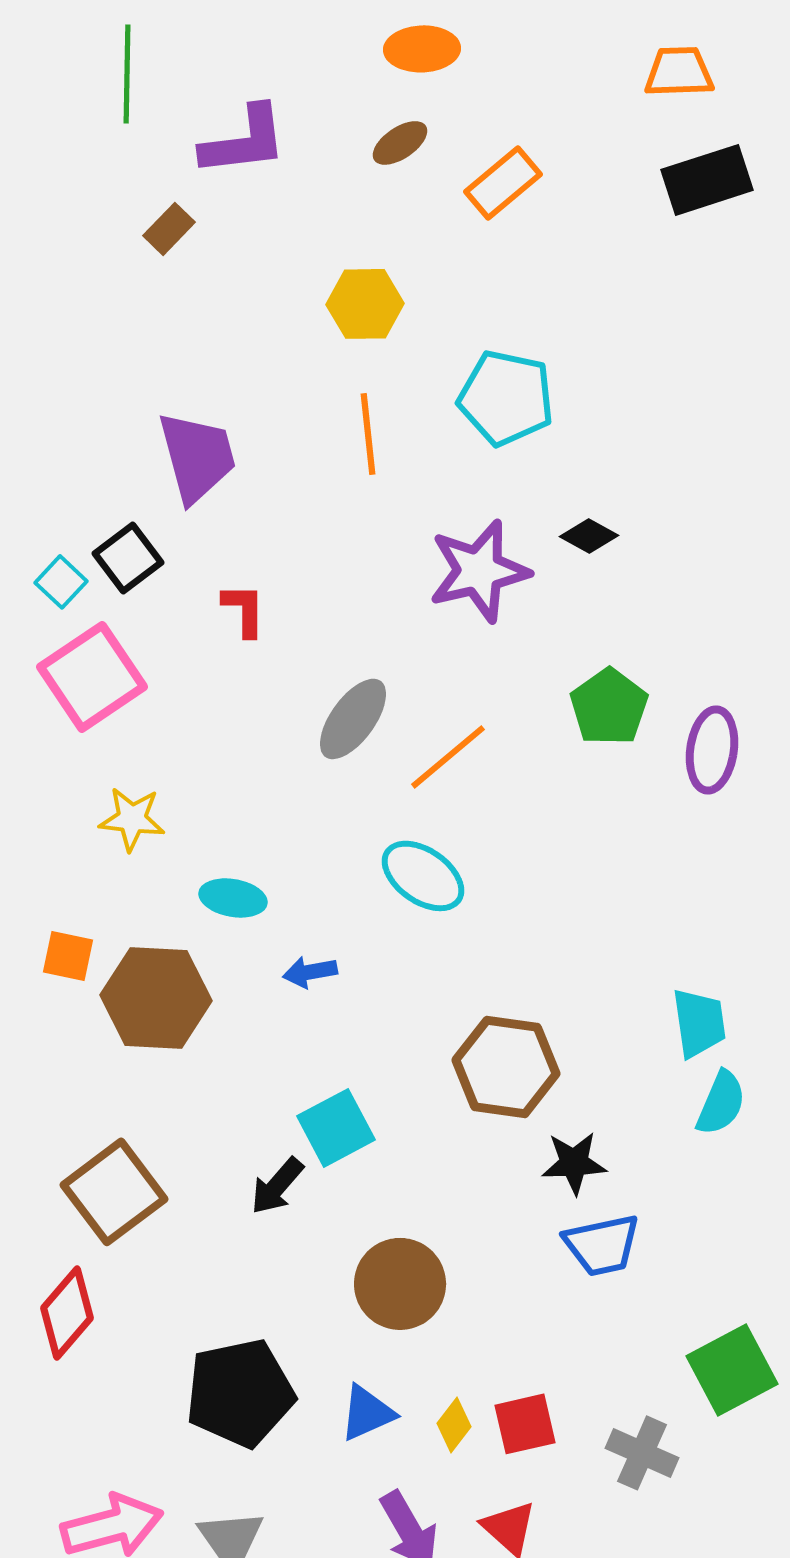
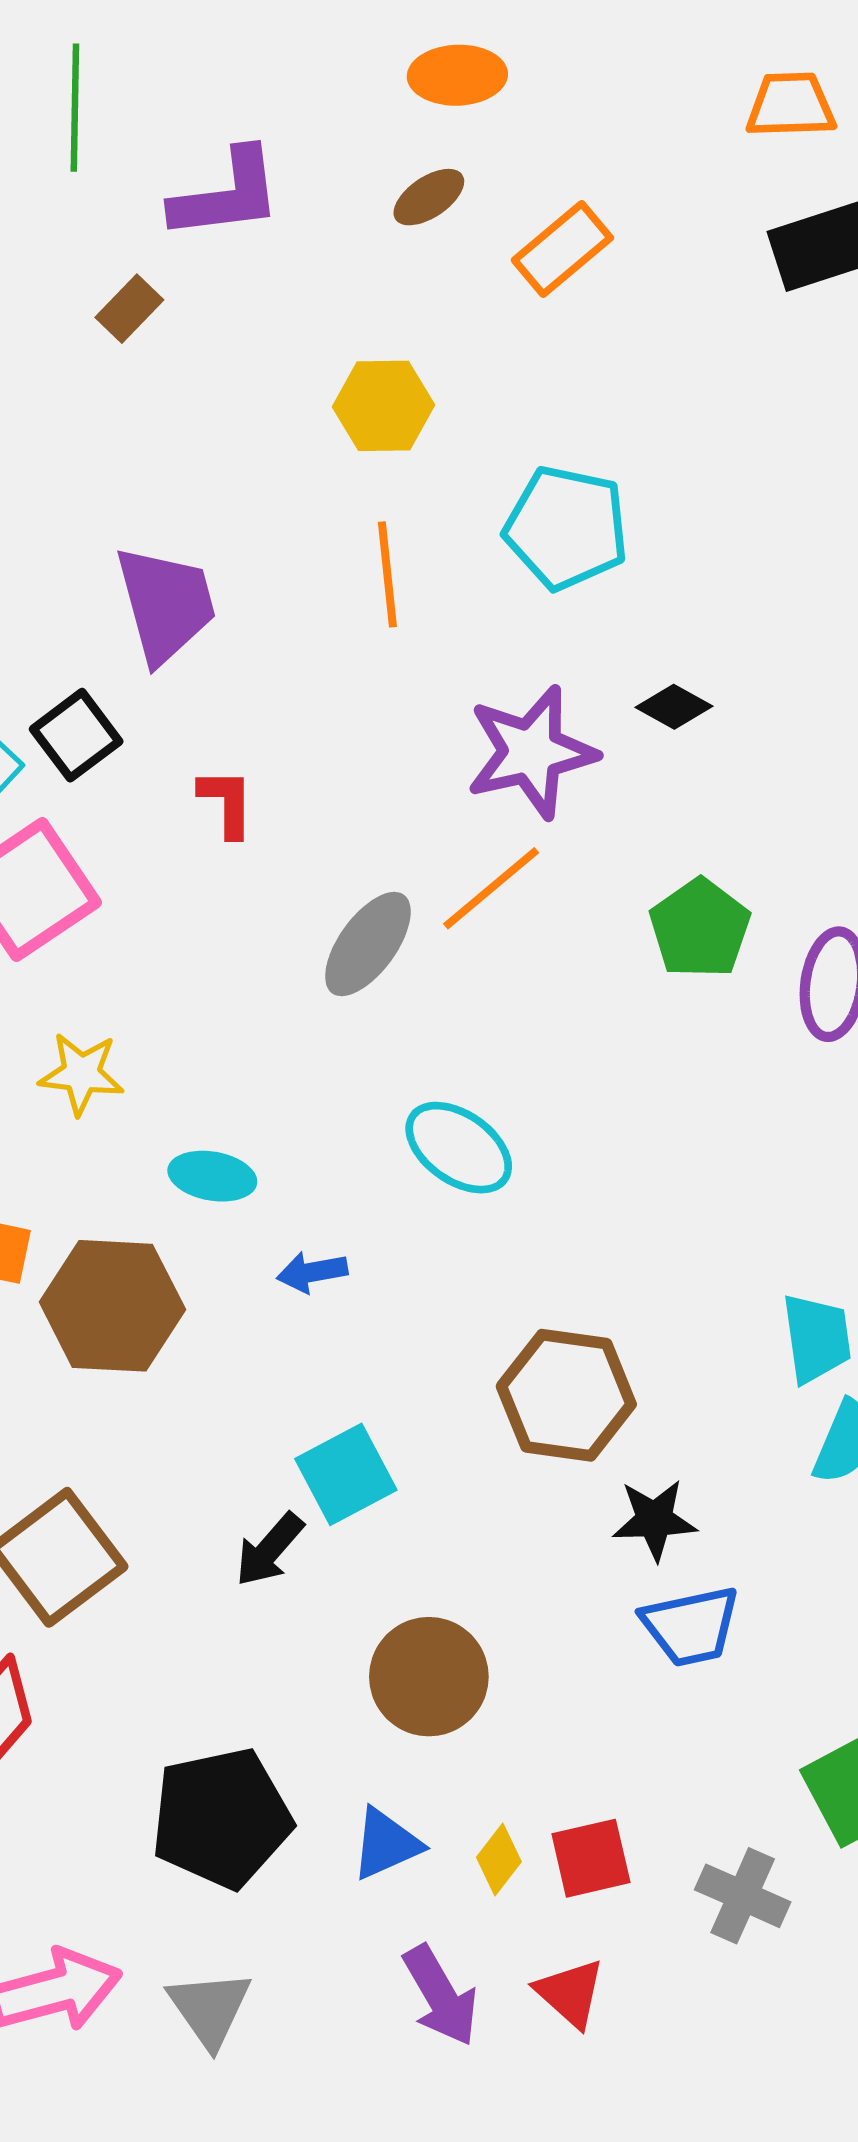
orange line: (448, 757) -> (491, 888), moved

